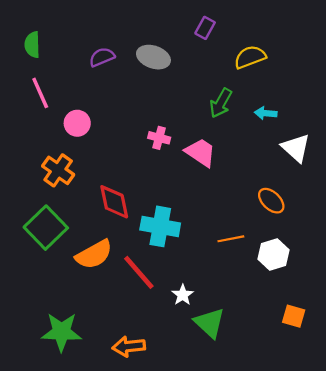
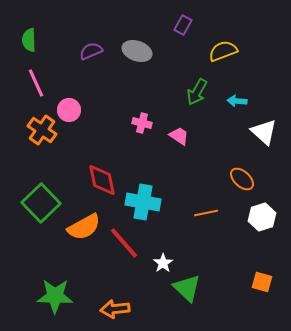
pink trapezoid: (201, 152) -> (179, 136), size x0.7
orange cross: (58, 170) -> (42, 130), moved
white hexagon: (273, 254) -> (262, 217), moved

